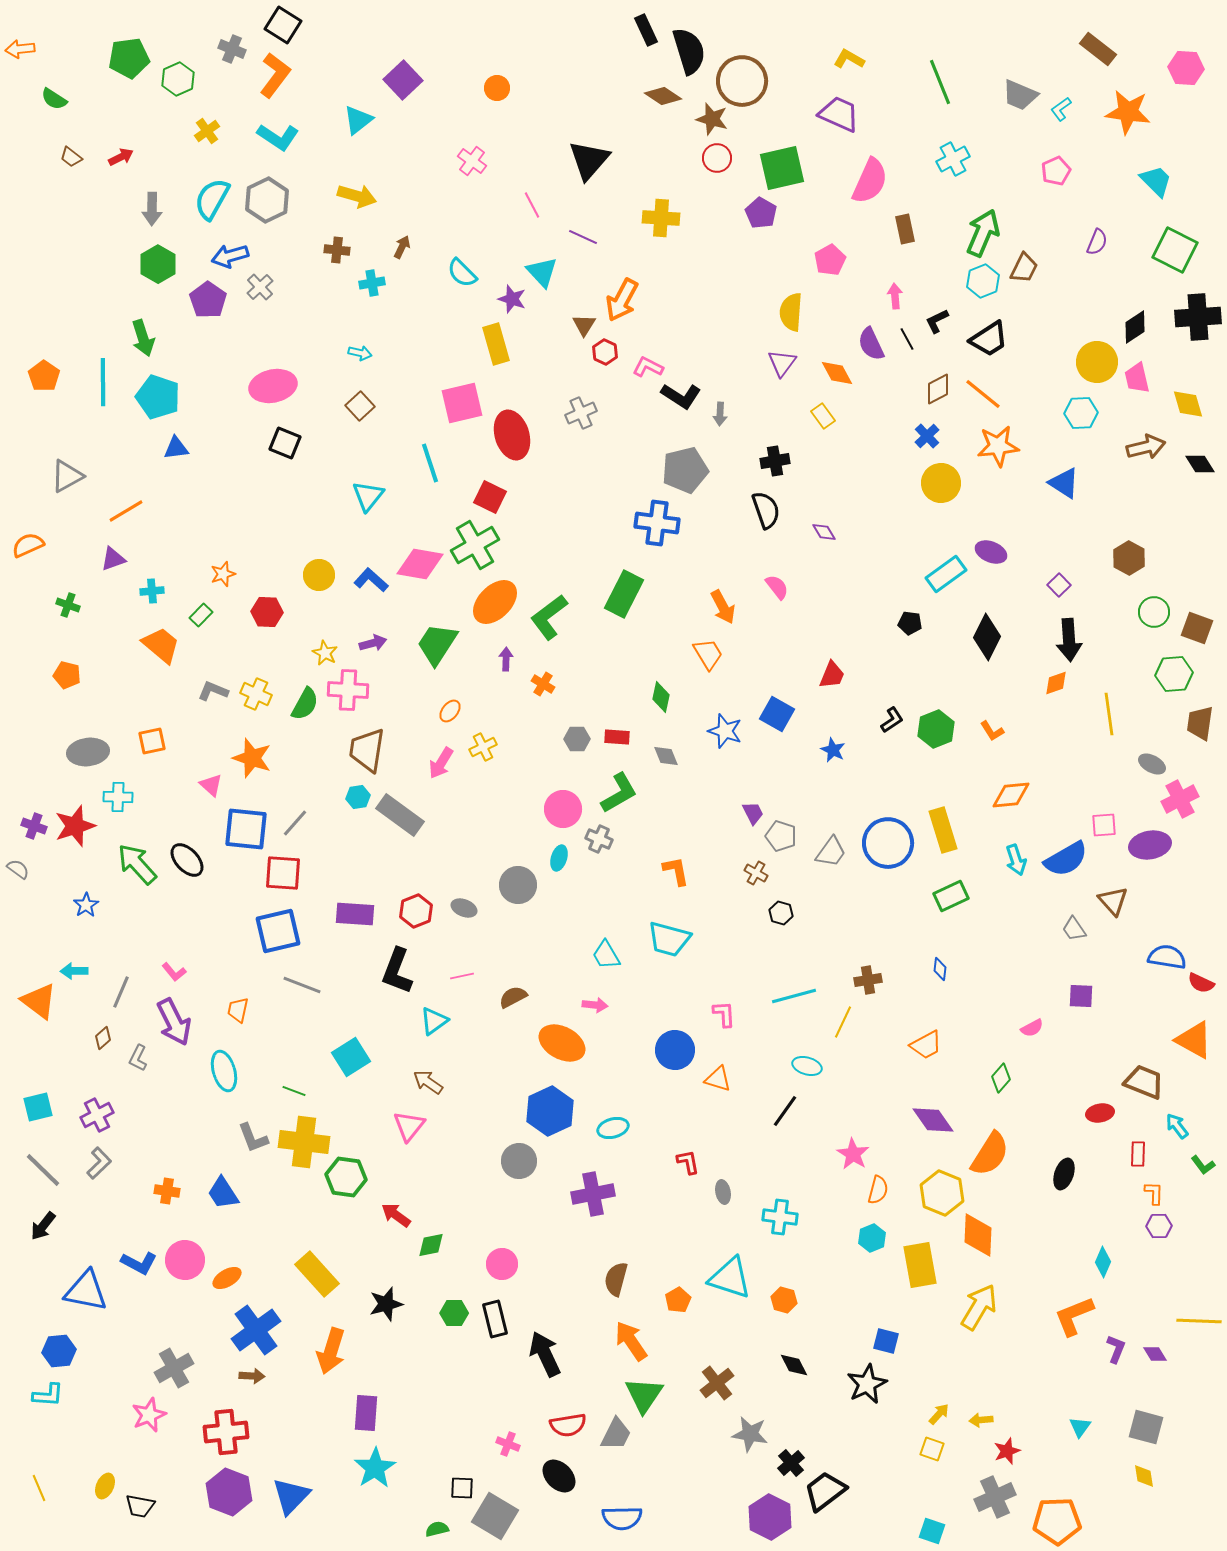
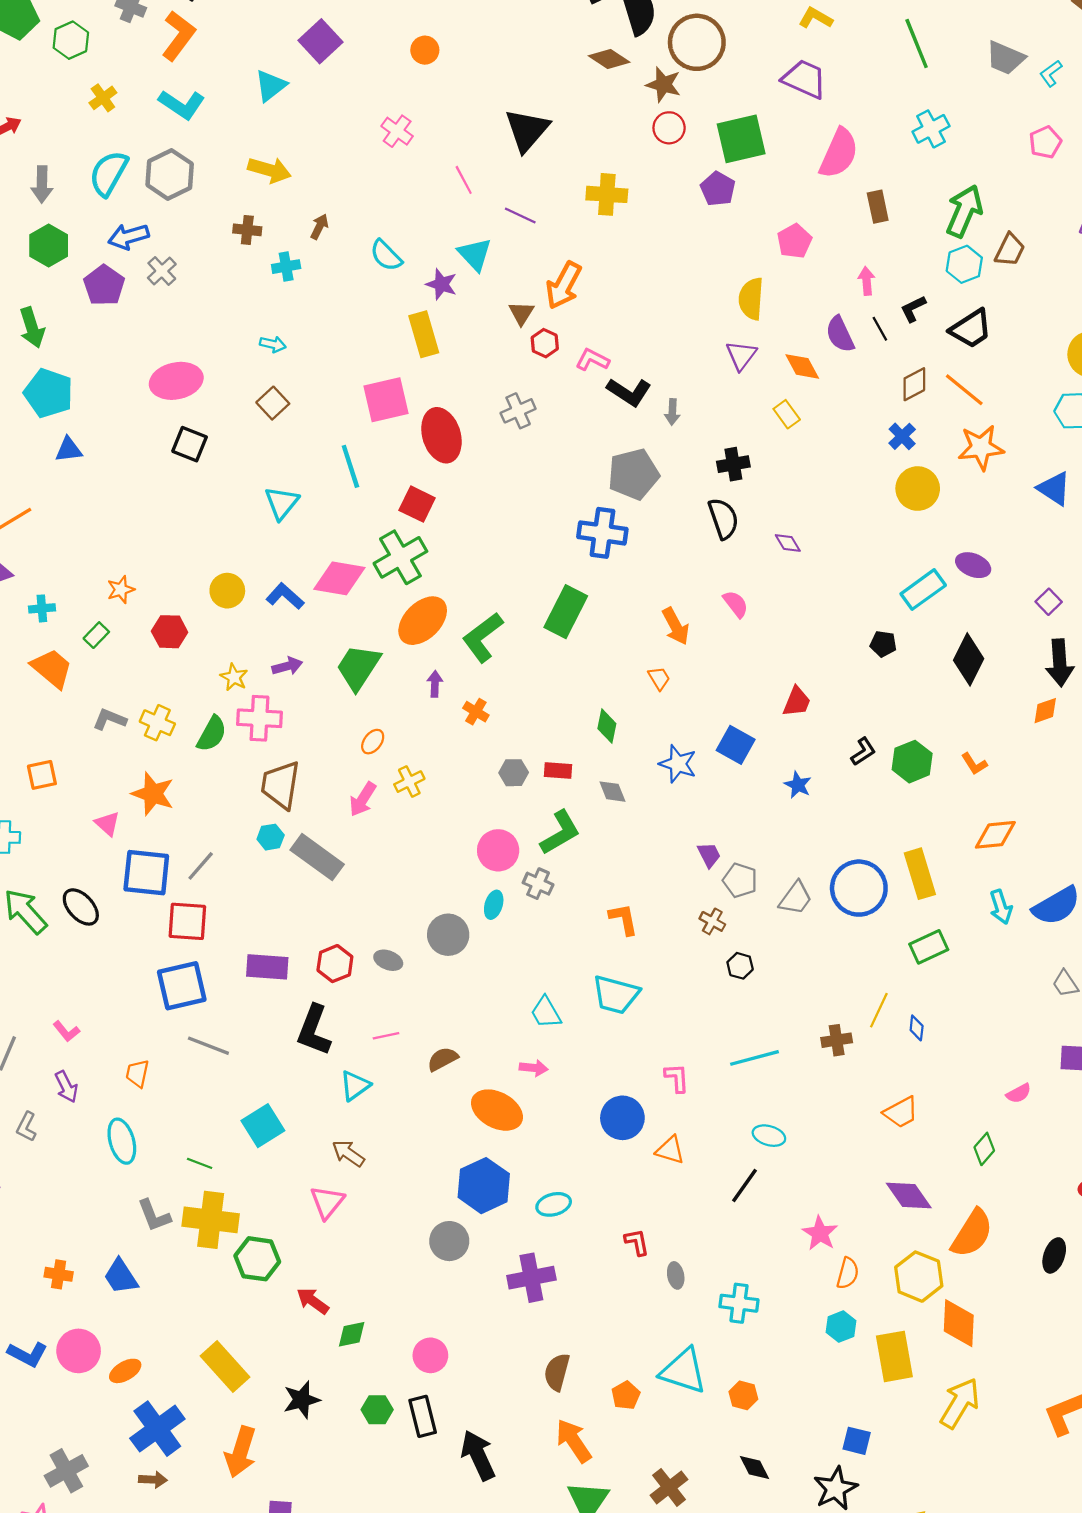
orange trapezoid: (708, 654) -> (659, 678), size x0.7
purple arrow: (174, 1022) -> (66, 1087), size x0.6
yellow line: (843, 1022) -> (879, 1010), moved

